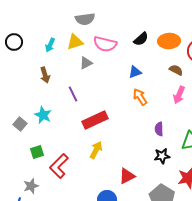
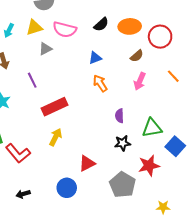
brown semicircle: (176, 70) -> (137, 56), turned 112
red L-shape: (59, 166) -> (18, 153), turned -85

